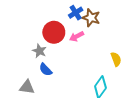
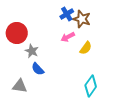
red circle: (54, 32) -> (17, 33), moved
yellow semicircle: (116, 59) -> (86, 48), moved, turned 56

